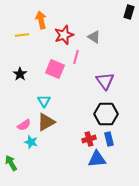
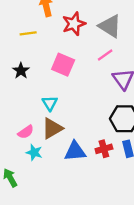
yellow line: (22, 35) -> (28, 33), moved
gray triangle: (94, 37) -> (110, 26), size x1.5
pink line: (76, 57) -> (105, 55), moved, turned 40
blue triangle: (97, 159) -> (75, 151), moved

